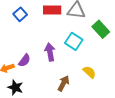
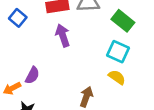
cyan square: (74, 41) -> (118, 52), moved
purple arrow: (50, 52) -> (63, 35), moved

